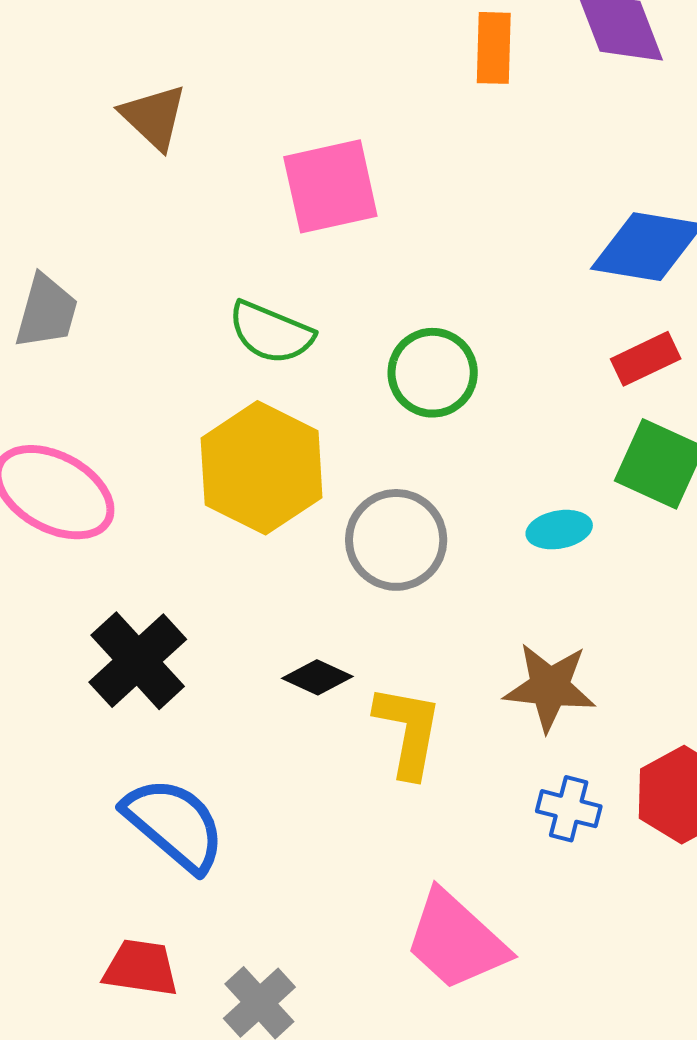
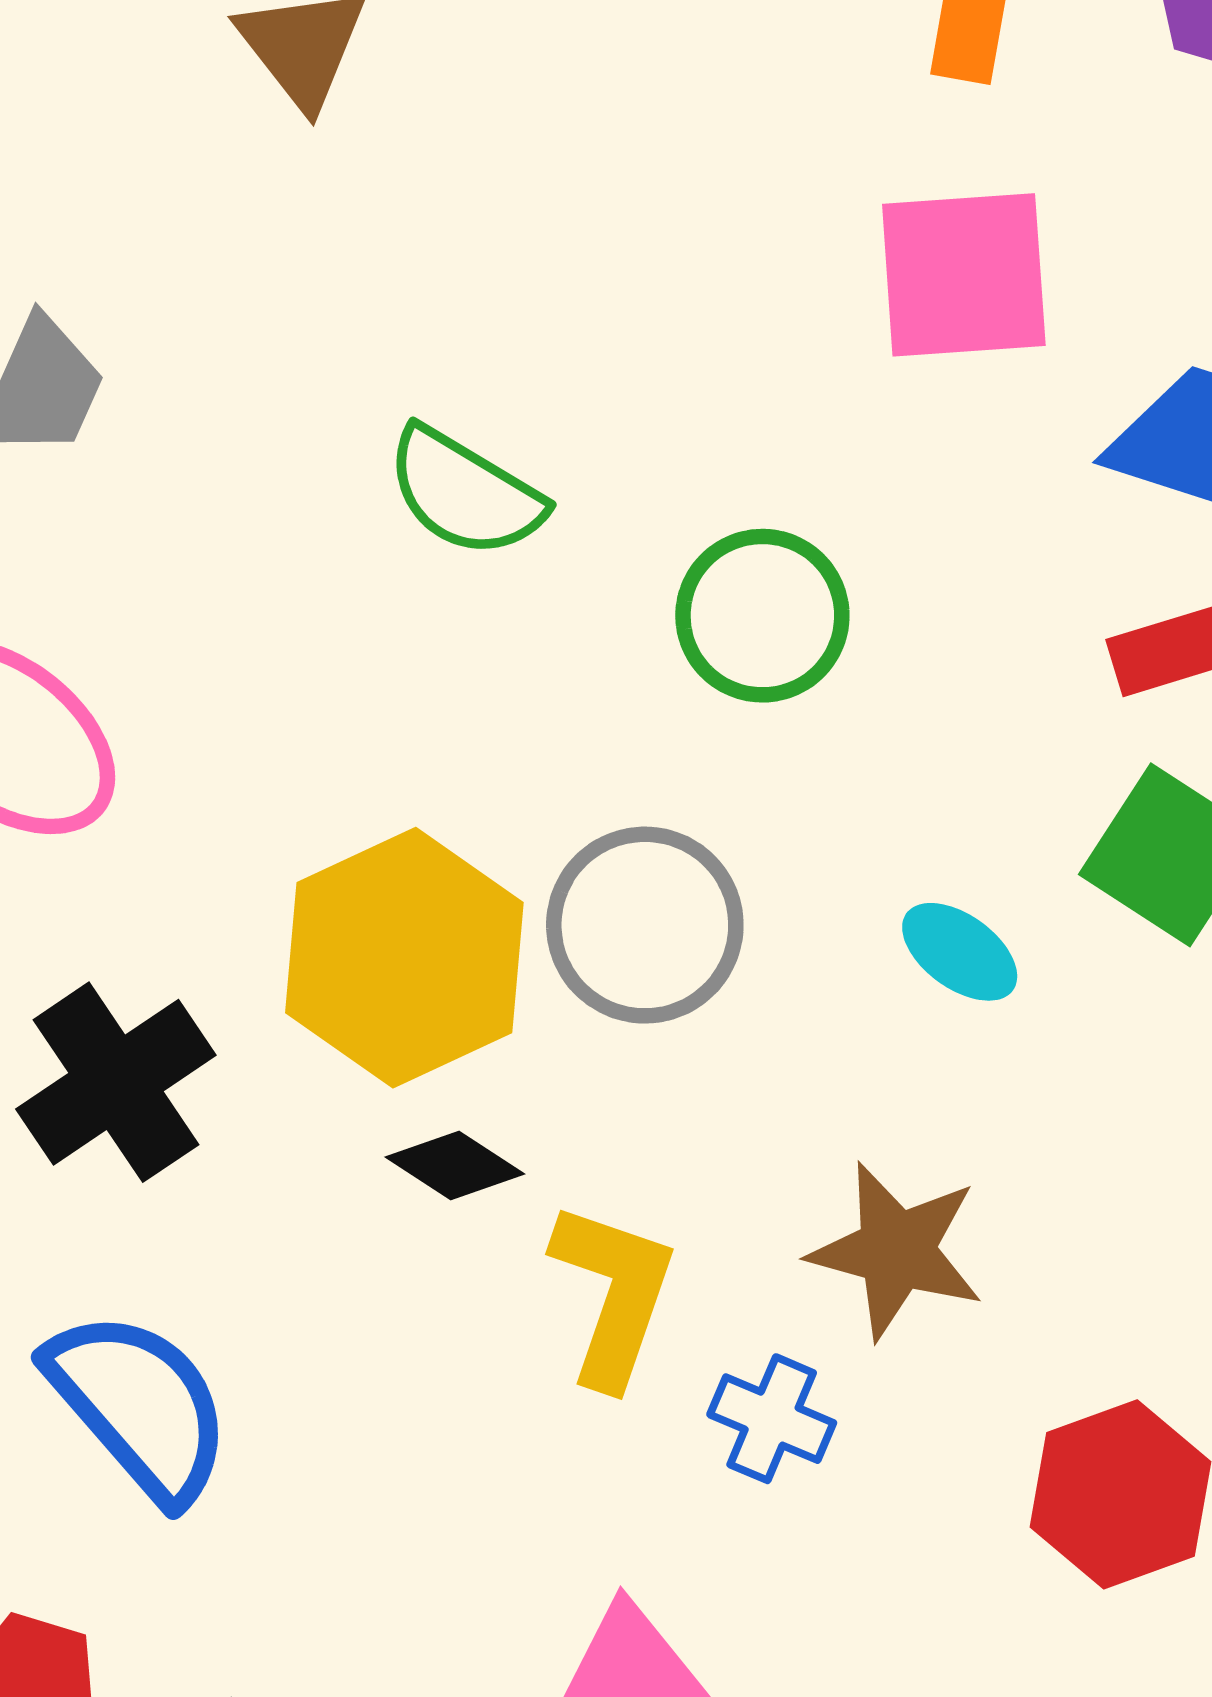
pink square: (330, 186) -> (964, 275), moved
yellow hexagon: (262, 468) -> (404, 958), moved
cyan ellipse: (559, 530) -> (960, 952), turned 38
blue cross: (569, 809) -> (772, 1419), moved

